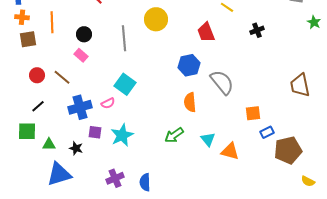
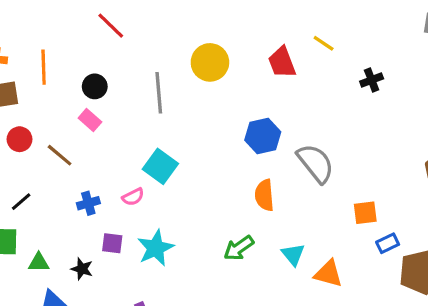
red trapezoid: (206, 32) -> (282, 62), moved
red circle: (37, 75) -> (20, 139), moved
blue cross: (80, 107) -> (88, 203), size x0.6

